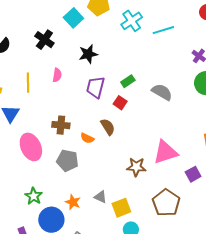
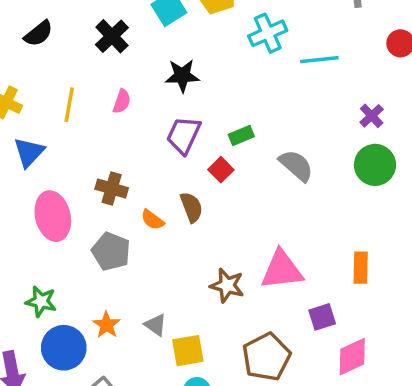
green star: (34, 196) -> (41, 301), turned -30

